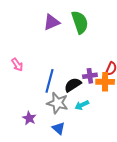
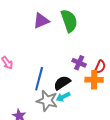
purple cross: (90, 76) -> (79, 63), moved, turned 32
cyan arrow: (82, 105) -> (63, 97), moved

